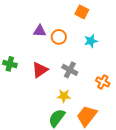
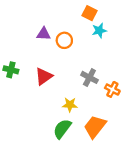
cyan star: (91, 41) -> (99, 31), moved
gray cross: (70, 70) -> (89, 77), moved

